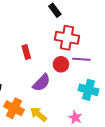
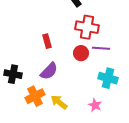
purple semicircle: (42, 83) -> (49, 71), moved
orange cross: (14, 108) -> (35, 96), turned 36

